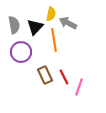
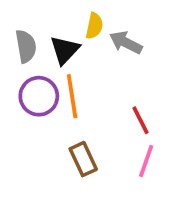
orange line: (54, 40) -> (72, 96), moved
brown rectangle: (45, 75) -> (83, 159), moved
red line: (64, 77) -> (141, 120), moved

